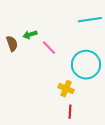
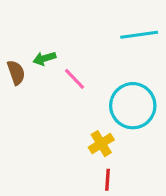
yellow cross: (66, 89) -> (101, 144), turned 35

